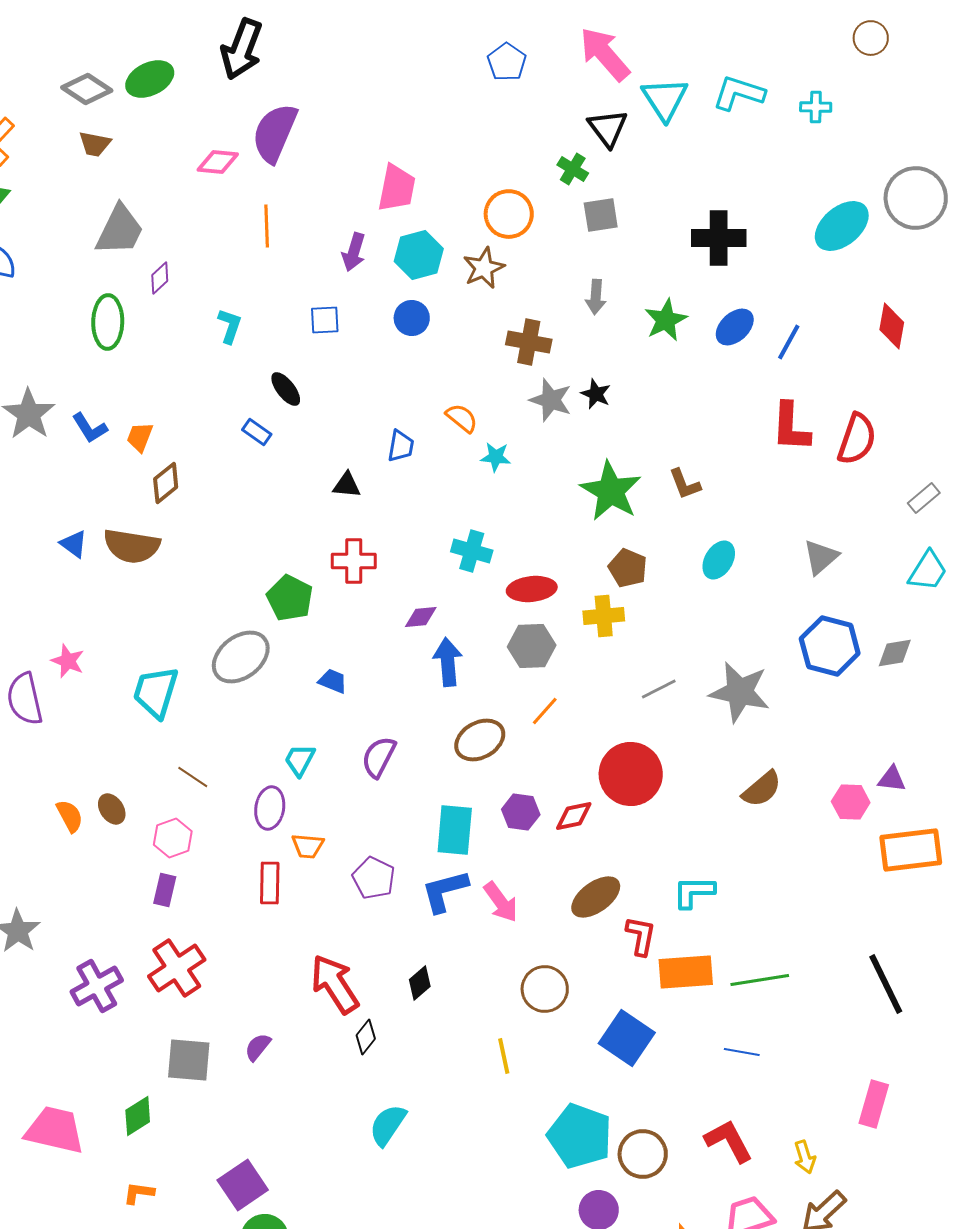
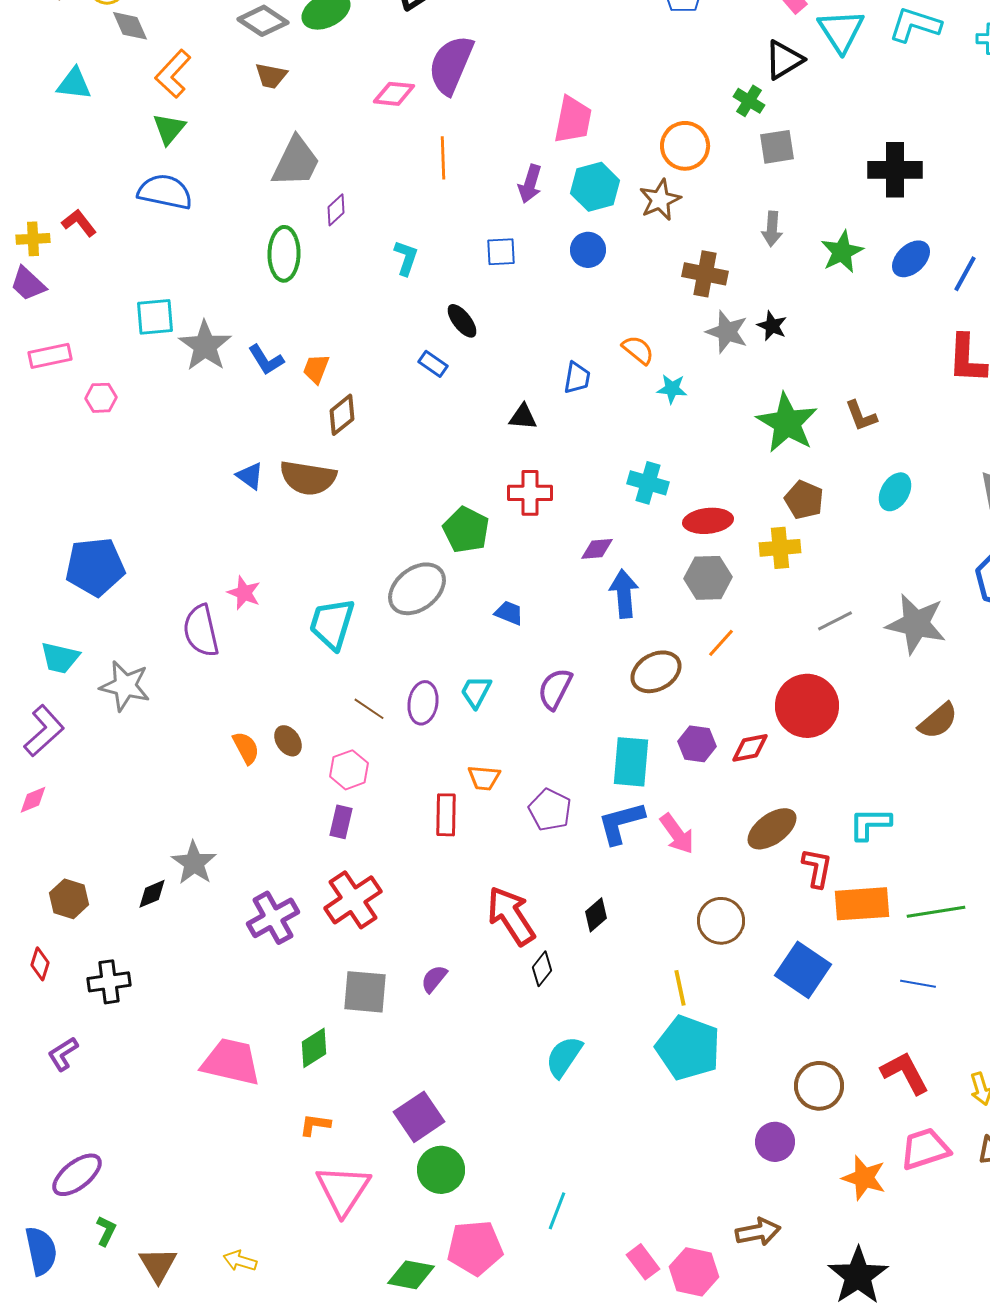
black triangle: (608, 128) -> (784, 60), turned 36
purple ellipse: (270, 808) -> (423, 703), moved
cyan pentagon: (580, 1136) -> (688, 1048), moved

